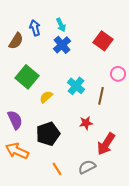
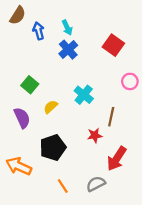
brown semicircle: (16, 41) -> (18, 15), moved
green square: (27, 77) -> (30, 85), size x0.7
brown line: (101, 96) -> (111, 117), moved
purple semicircle: (15, 120) -> (22, 118), moved

